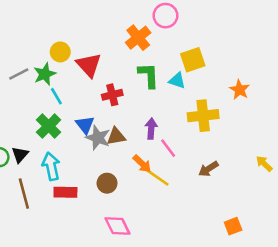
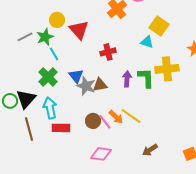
yellow square: (193, 60) -> (159, 26), turned -36
green L-shape: (149, 75) -> (146, 78), moved
red cross: (112, 95) -> (108, 52), moved
pink line: (168, 148) -> (105, 122), moved
black triangle: (20, 155) -> (26, 99), size x1.5
orange arrow: (142, 164) -> (116, 117), moved
brown arrow: (208, 169) -> (150, 150), moved
pink diamond: (117, 226) -> (101, 154), turned -55

